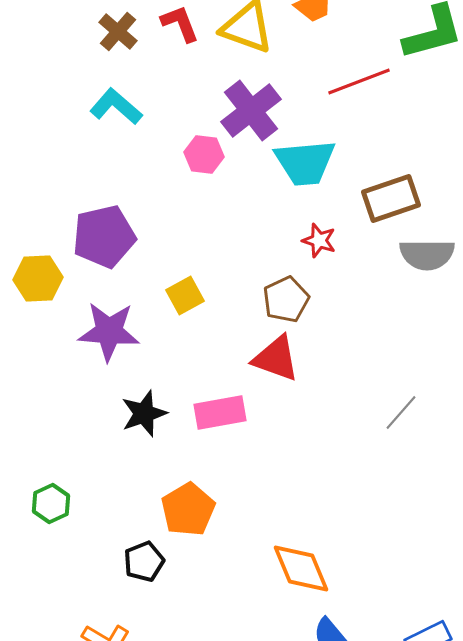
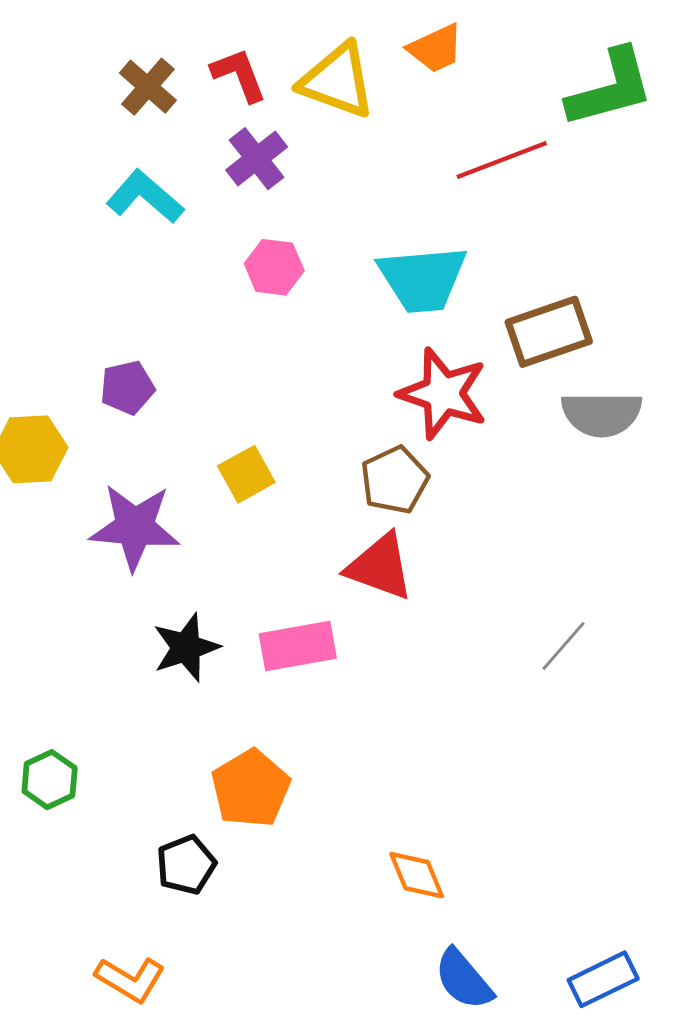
purple cross: (251, 110) -> (257, 159), moved, size x0.7
purple pentagon: (104, 236) -> (127, 388), size x0.6
red star: (319, 240) -> (443, 393), size x1.8
orange diamond: (301, 568) -> (417, 875), size x0.7

